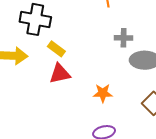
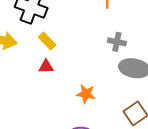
red triangle: (60, 74) -> (46, 67), size x0.7

